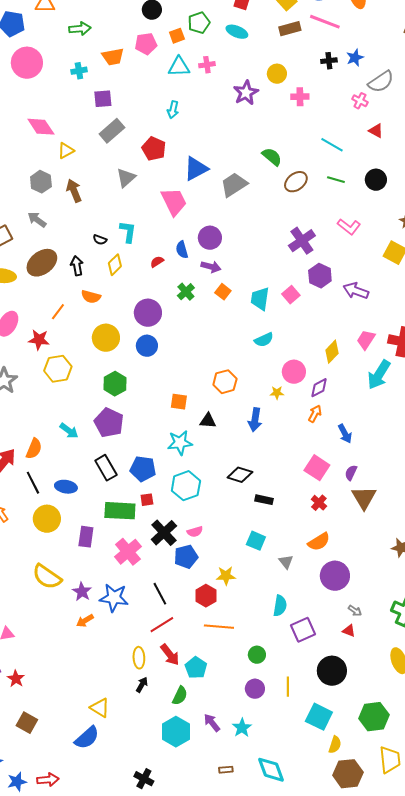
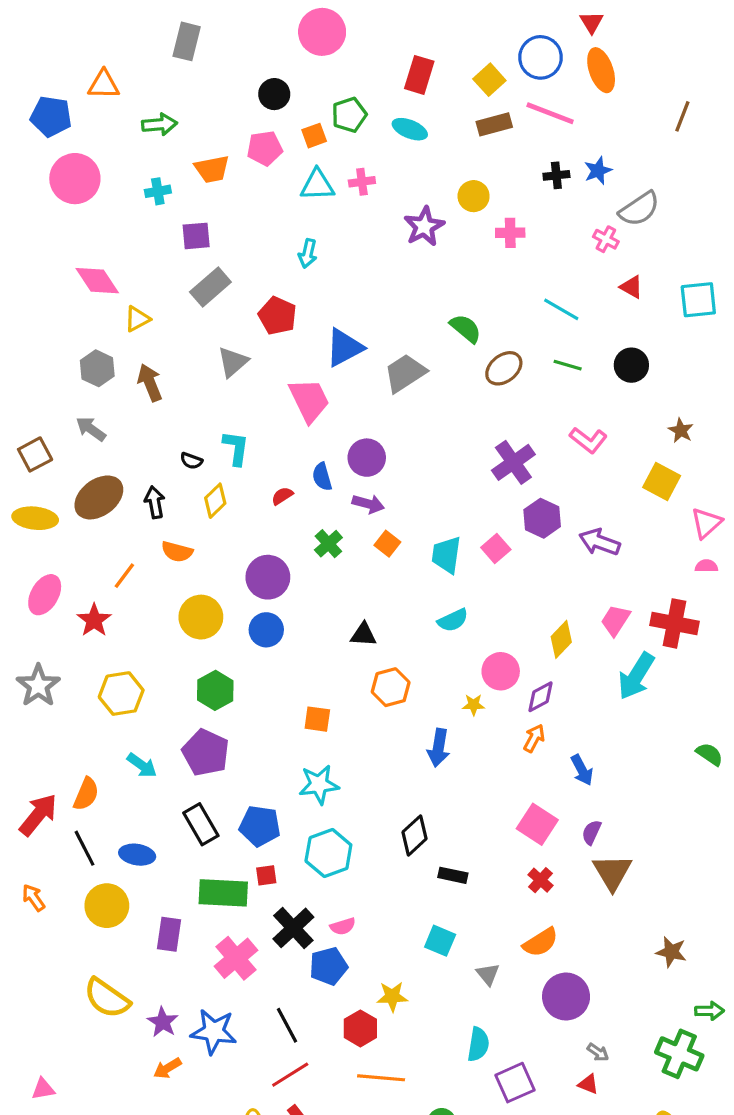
red star: (39, 340) -> (94, 620), turned 30
yellow hexagon: (58, 369) -> (121, 694), moved
black triangle: (208, 421) -> (364, 635), moved
black diamond: (240, 475) -> (415, 835), turned -60

